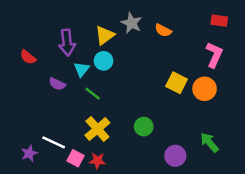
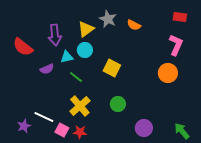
red semicircle: (28, 57) -> (23, 47), size x1.5
cyan triangle: (82, 69) -> (67, 57), turned 40
yellow square: (177, 83) -> (112, 68), moved
purple semicircle: (57, 84) -> (47, 69), turned -48
green arrow: (209, 142) -> (182, 131), moved

